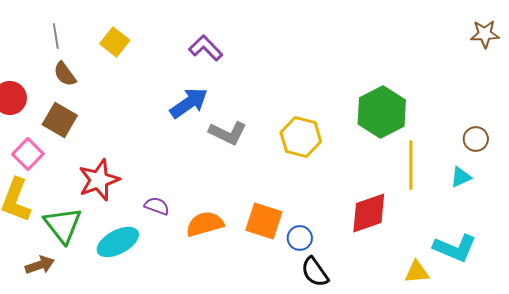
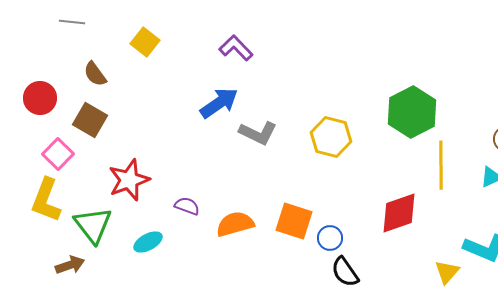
gray line: (56, 36) -> (72, 22), moved, turned -75
cyan ellipse: (118, 242) -> (148, 242), size x0.7
yellow triangle: (417, 272) -> (447, 272), turned -44

